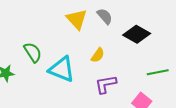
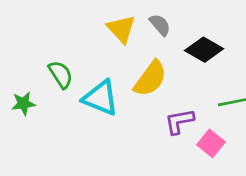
yellow semicircle: (98, 55) -> (150, 79), size x1.8
purple L-shape: (106, 84) -> (179, 121), moved

